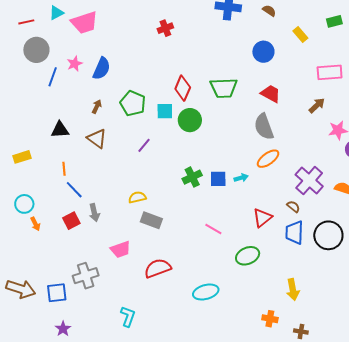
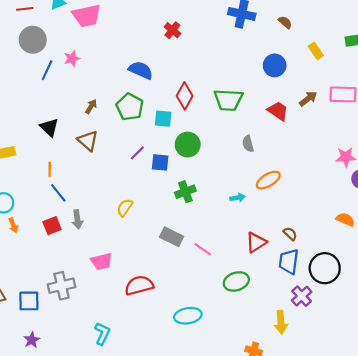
red cross: (165, 28) -> (172, 30), turned -35
blue semicircle: (102, 69) -> (141, 70), moved, turned -95
brown arrow: (317, 105) -> (308, 99), moved
green circle: (190, 120) -> (188, 145), moved
gray semicircle: (264, 127) -> (248, 144), moved, size x0.6
black triangle: (60, 130) -> (49, 127), turned 42
blue square: (218, 179) -> (160, 162), moved
purple cross: (309, 180) -> (302, 296), moved, size x0.7
yellow semicircle: (137, 197) -> (125, 208), turned -48
gray rectangle: (151, 220) -> (172, 237), moved

